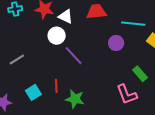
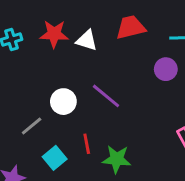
white circle: (57, 36) -> (63, 102), moved
gray line: (17, 60) -> (32, 126), moved

